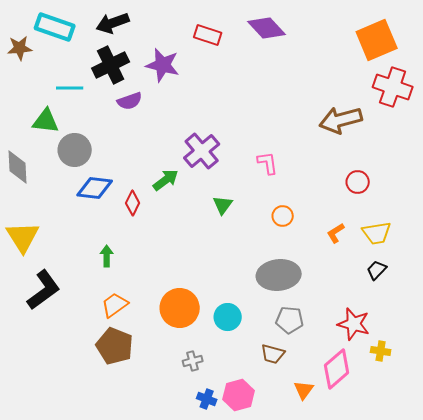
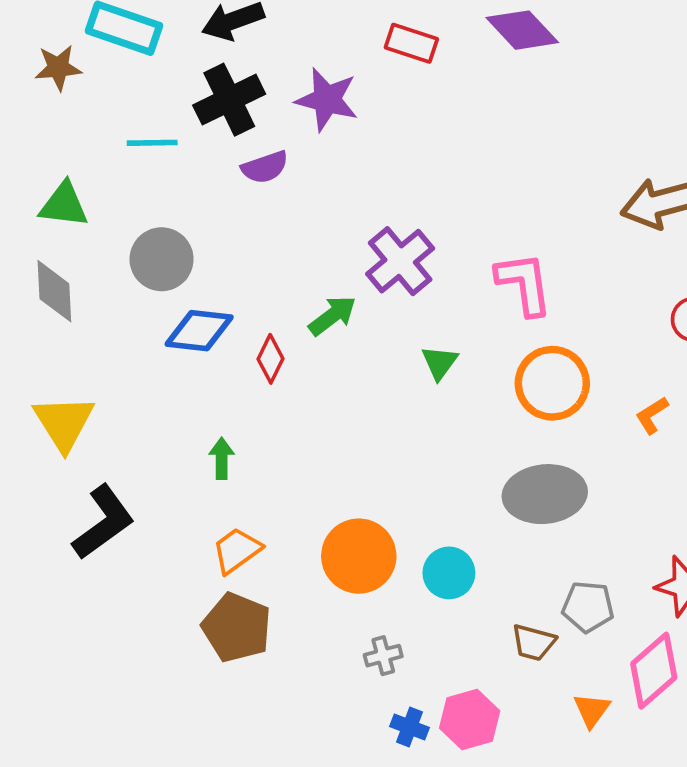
green triangle: (46, 121) -> (64, 205), moved
pink L-shape: (268, 163) -> (524, 284), size x1.5
orange circle: (283, 216) -> (552, 383), size x1.8
gray pentagon: (290, 320) -> (588, 607), moved

